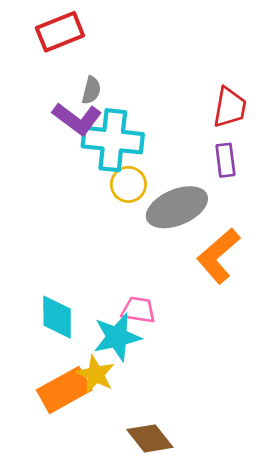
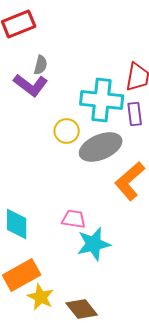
cyan cross: (113, 140) -> (102, 100), moved
cyan star: (117, 337) -> (94, 244), moved
yellow star: (96, 374) -> (41, 297), moved

